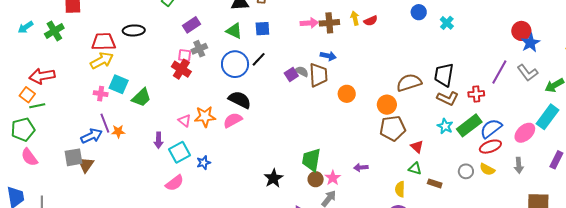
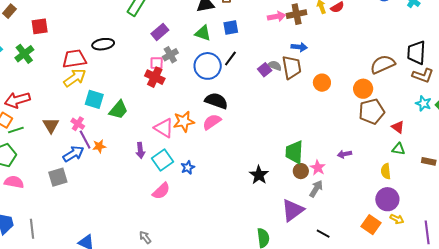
pink cross: (101, 94) -> (78, 124), moved, turned 32
pink triangle: (184, 121) -> (164, 128), size x1.5
pink semicircle: (29, 157) -> (14, 182), turned 144
brown triangle: (86, 165) -> (51, 125), moved
brown rectangle: (435, 183) -> (429, 161), moved

